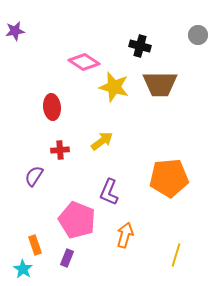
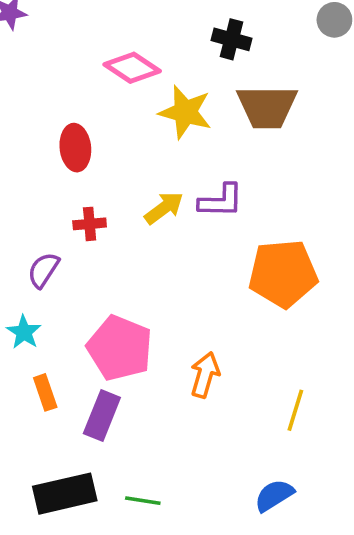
purple L-shape: (109, 192) -> (221, 201), moved, turned -112
purple rectangle: (67, 258) -> (102, 416), size x1.5
cyan star: (23, 269) -> (24, 332), moved

